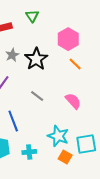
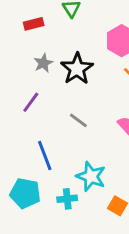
cyan star: (58, 136) -> (91, 176), moved

